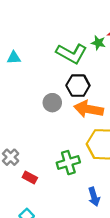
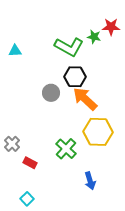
orange arrow: (89, 109) -> (85, 99), turned 32
green cross: (68, 163) -> (66, 149), turned -30

